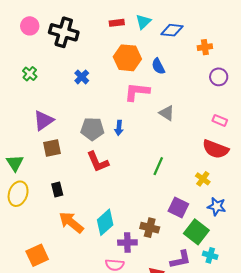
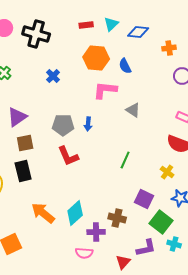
black rectangle: (57, 189) -> (23, 171), moved, size x1.5

